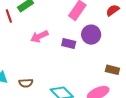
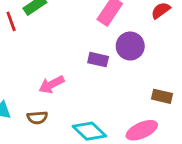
pink arrow: (39, 36) -> (51, 84), moved

